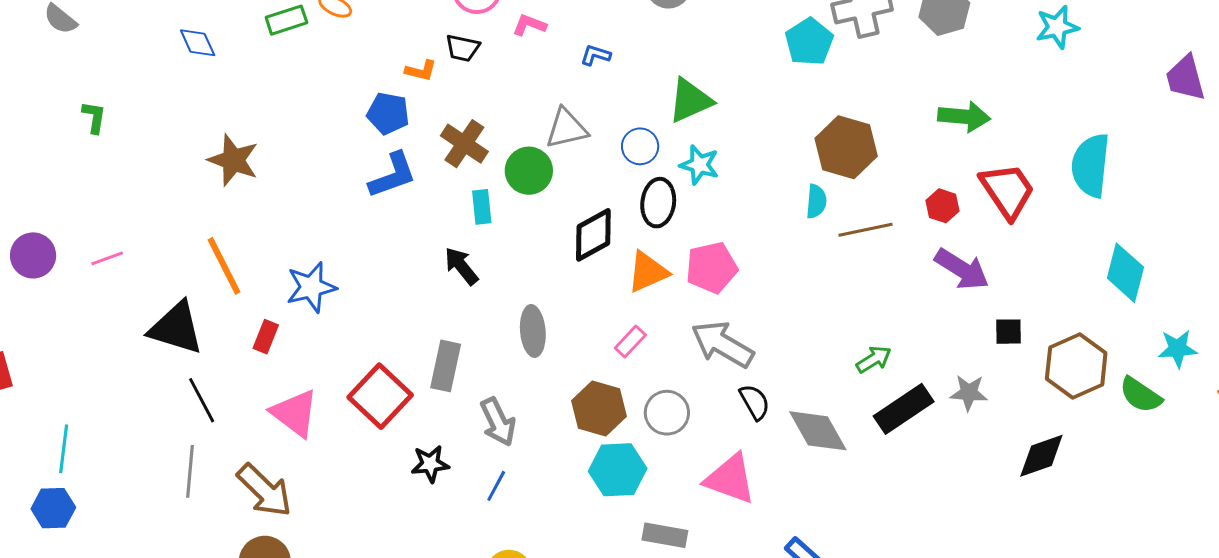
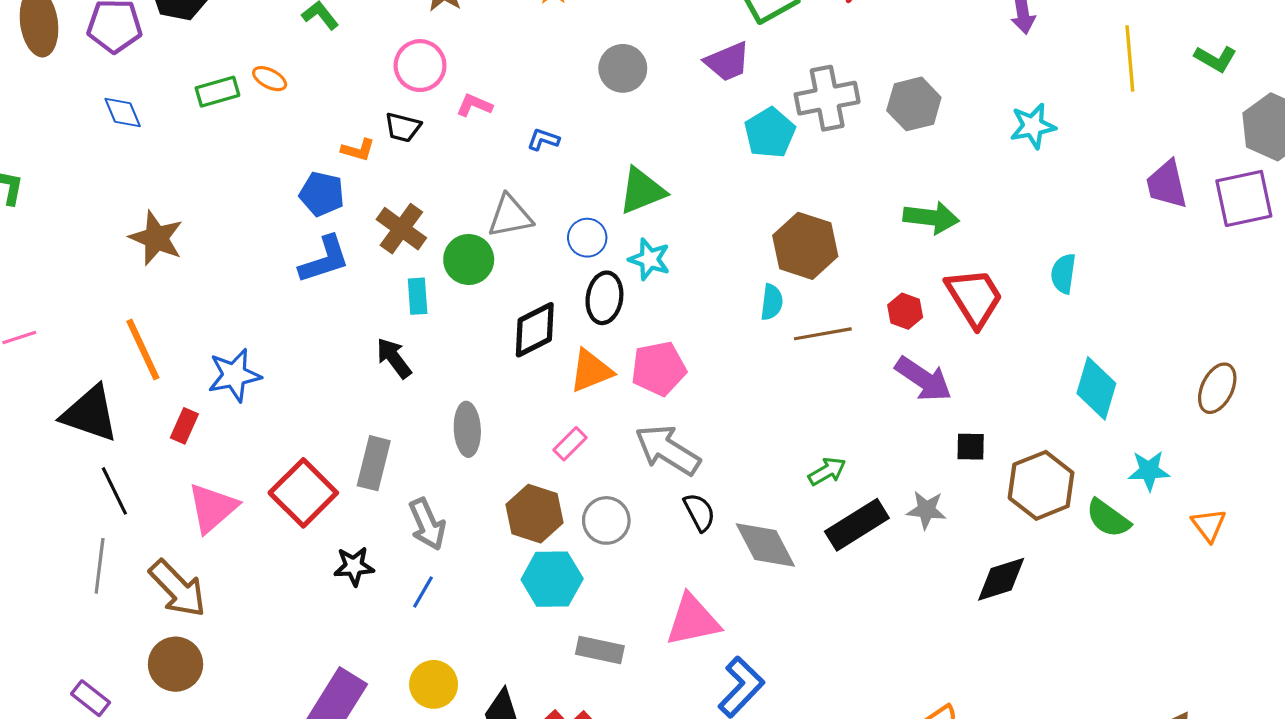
cyan semicircle: (1091, 165) -> (1063, 274), size x0.6
pink triangle: (295, 413) -> (212, 508), turned 40
pink triangle: (730, 479) -> (693, 620), moved, turned -34

